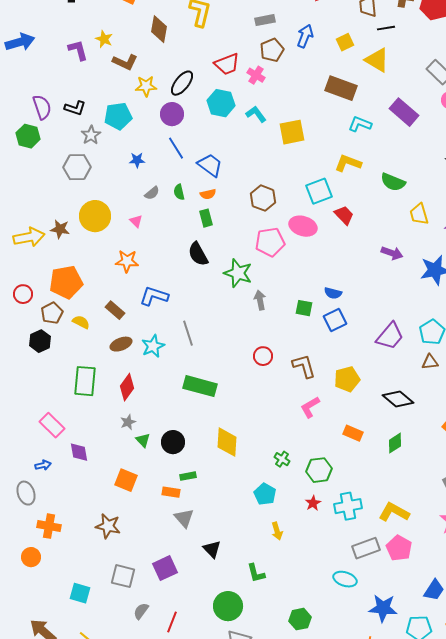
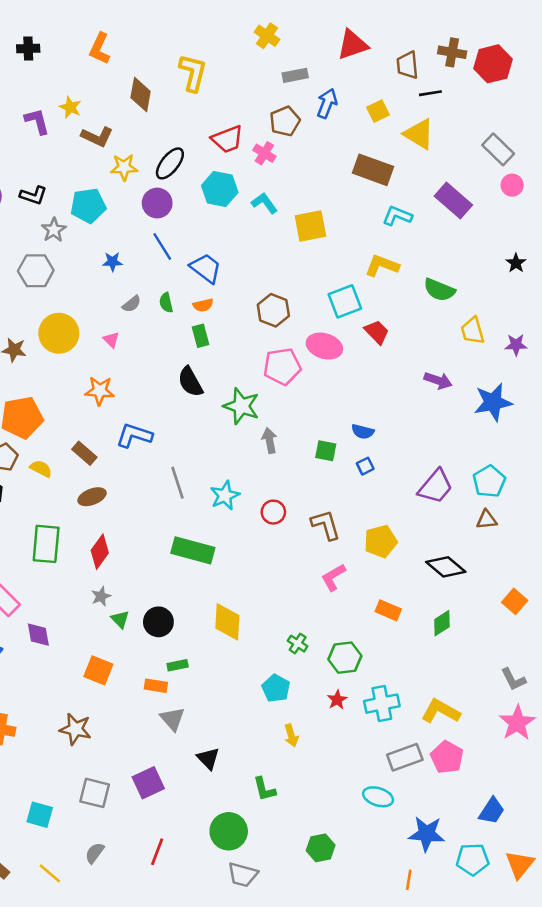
gray rectangle: (265, 20) -> (295, 75), moved
blue square: (335, 320) -> (365, 466), size x0.6
cyan star: (153, 346) -> (225, 495), moved
gray semicircle: (141, 611) -> (95, 853), moved

